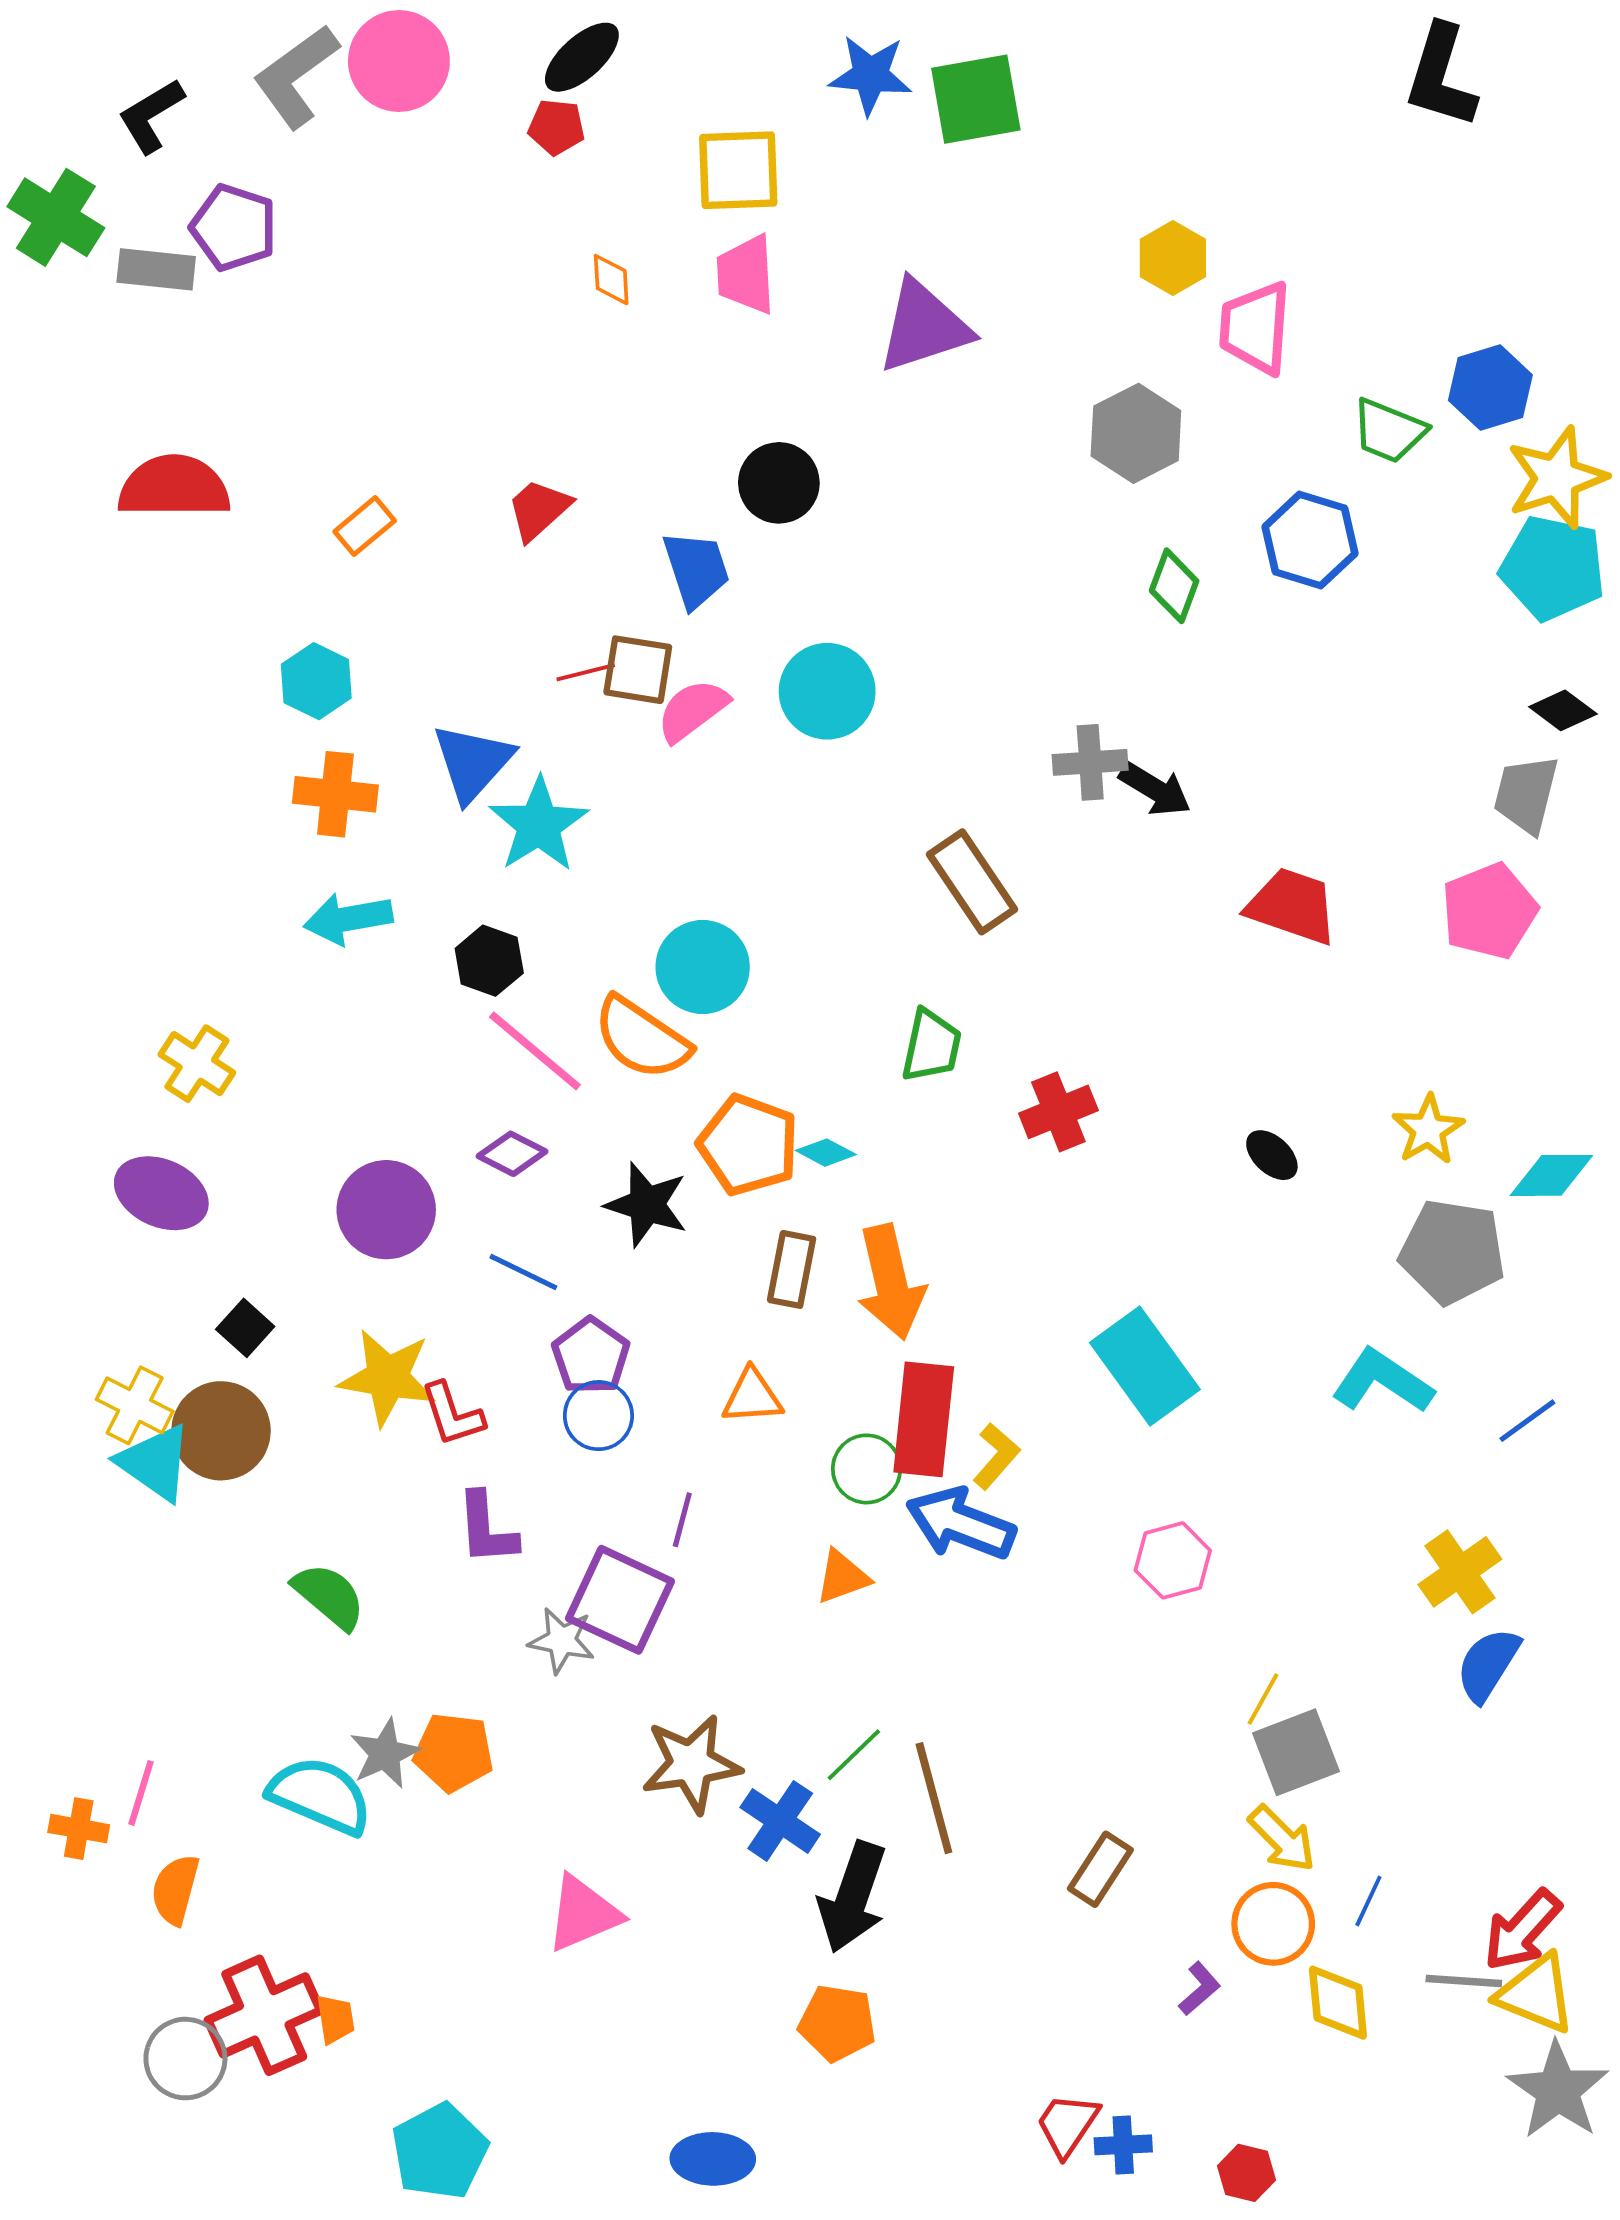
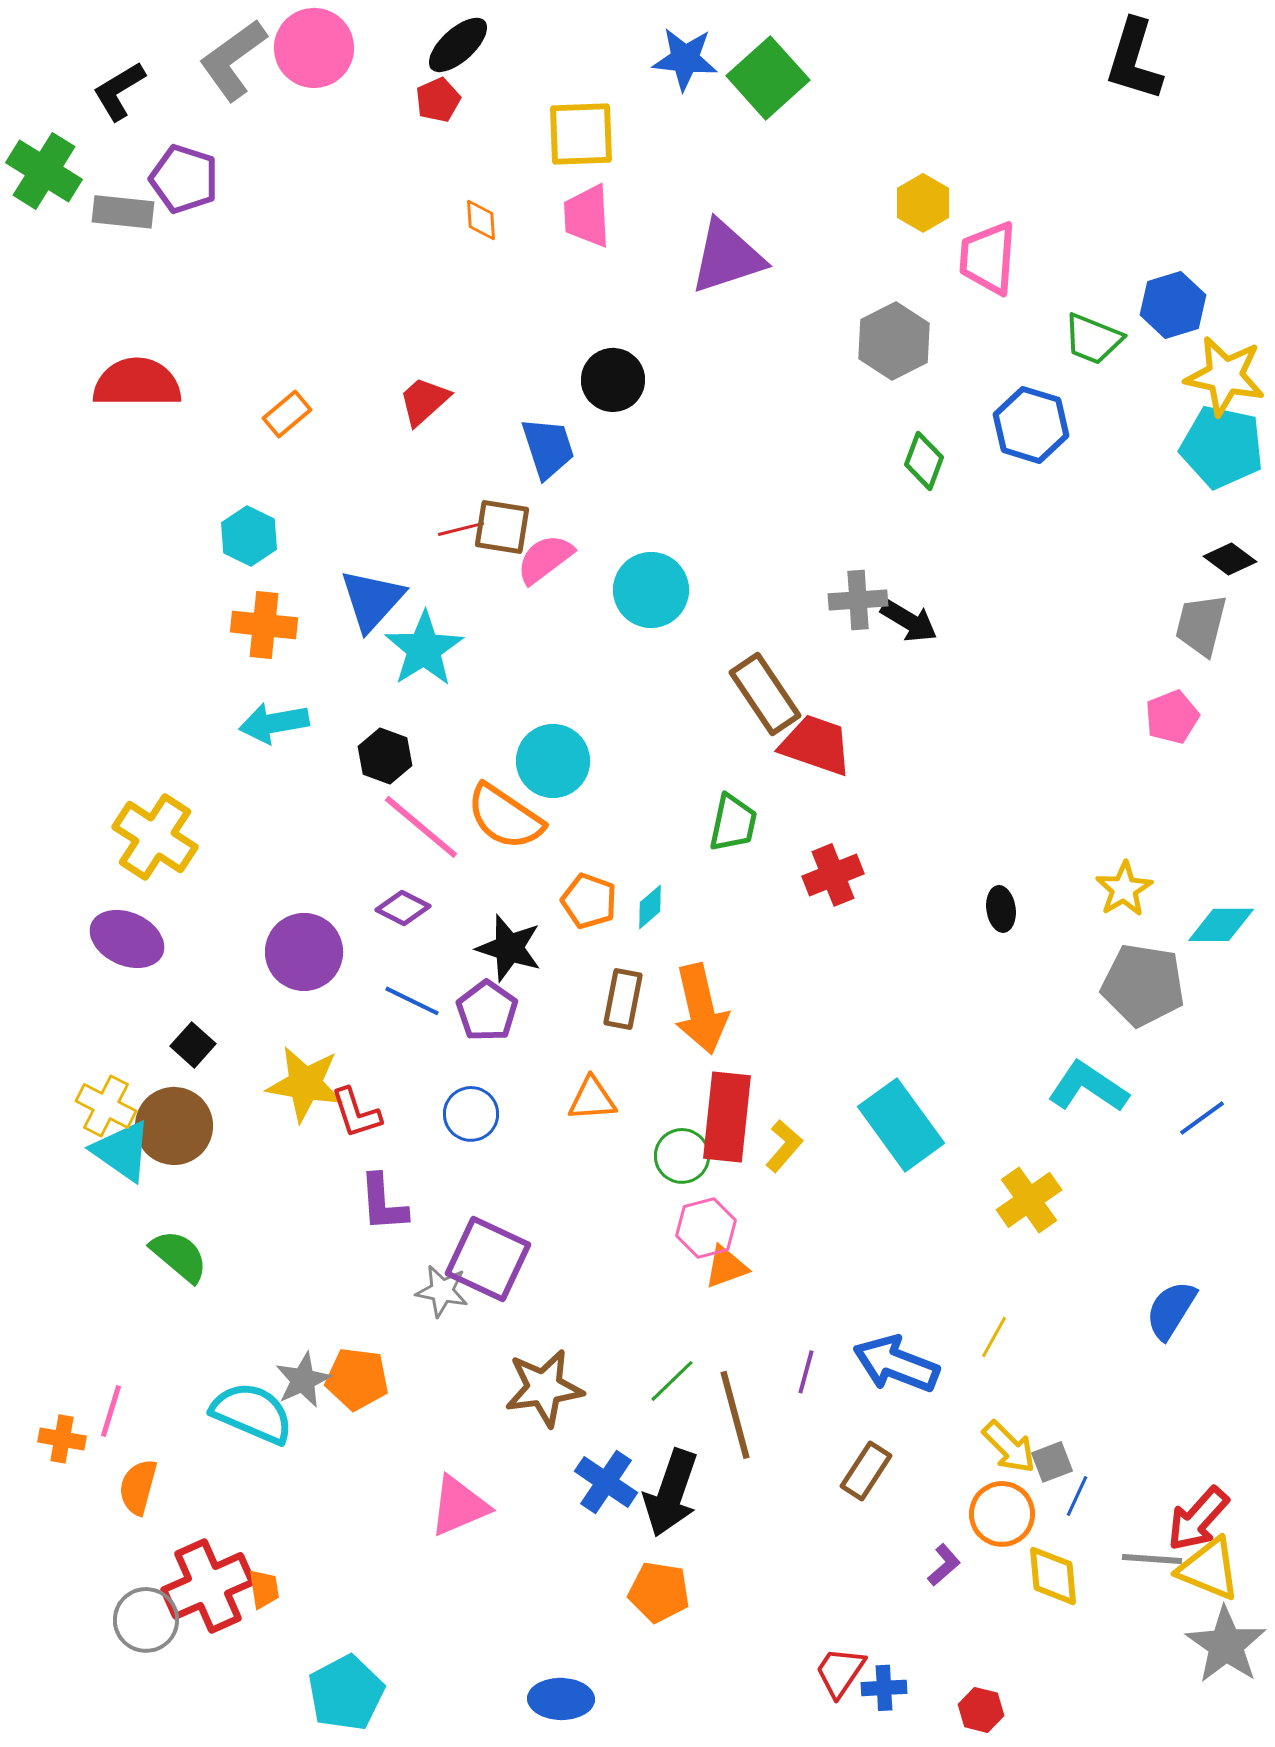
green square: (976, 99) -> (768, 78), turned -32
red pentagon: (556, 127) -> (438, 100), turned -30
yellow star: (1557, 478) -> (1225, 376), turned 30
cyan circle: (827, 691) -> (651, 590), moved
red trapezoid: (1292, 906) -> (816, 745), moved
pink pentagon: (1489, 911) -> (1172, 717), size x0.7
yellow cross: (197, 1064) -> (155, 837), size x1.4
orange pentagon: (748, 1145) -> (589, 901), size x0.7
cyan diamond: (826, 1153) -> (650, 907), turned -69
black ellipse: (1272, 1155) -> (1001, 909), turned 39
purple pentagon: (591, 1356) -> (487, 1011), moved
cyan rectangle: (1145, 1366) -> (901, 1125), moved
purple line: (682, 1520) -> (806, 1372), moved
blue arrow: (961, 1524) -> (896, 1364), moved
pink hexagon: (1173, 1560) -> (706, 1228), moved
yellow cross: (1460, 1572) -> (1029, 1200), moved
orange triangle: (842, 1577) -> (726, 1267), moved
green semicircle: (329, 1596) -> (179, 1256), moved
gray square: (1296, 1752) -> (1052, 1462), moved, size x0.6
blue cross: (780, 1821) -> (606, 1482), moved

